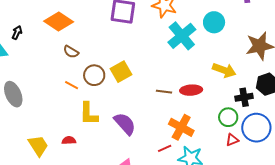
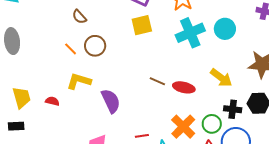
yellow square: (121, 72) -> (142, 25), moved
yellow L-shape: (89, 114) -> (79, 81), turned 90
orange cross: (181, 127) -> (183, 127), moved

